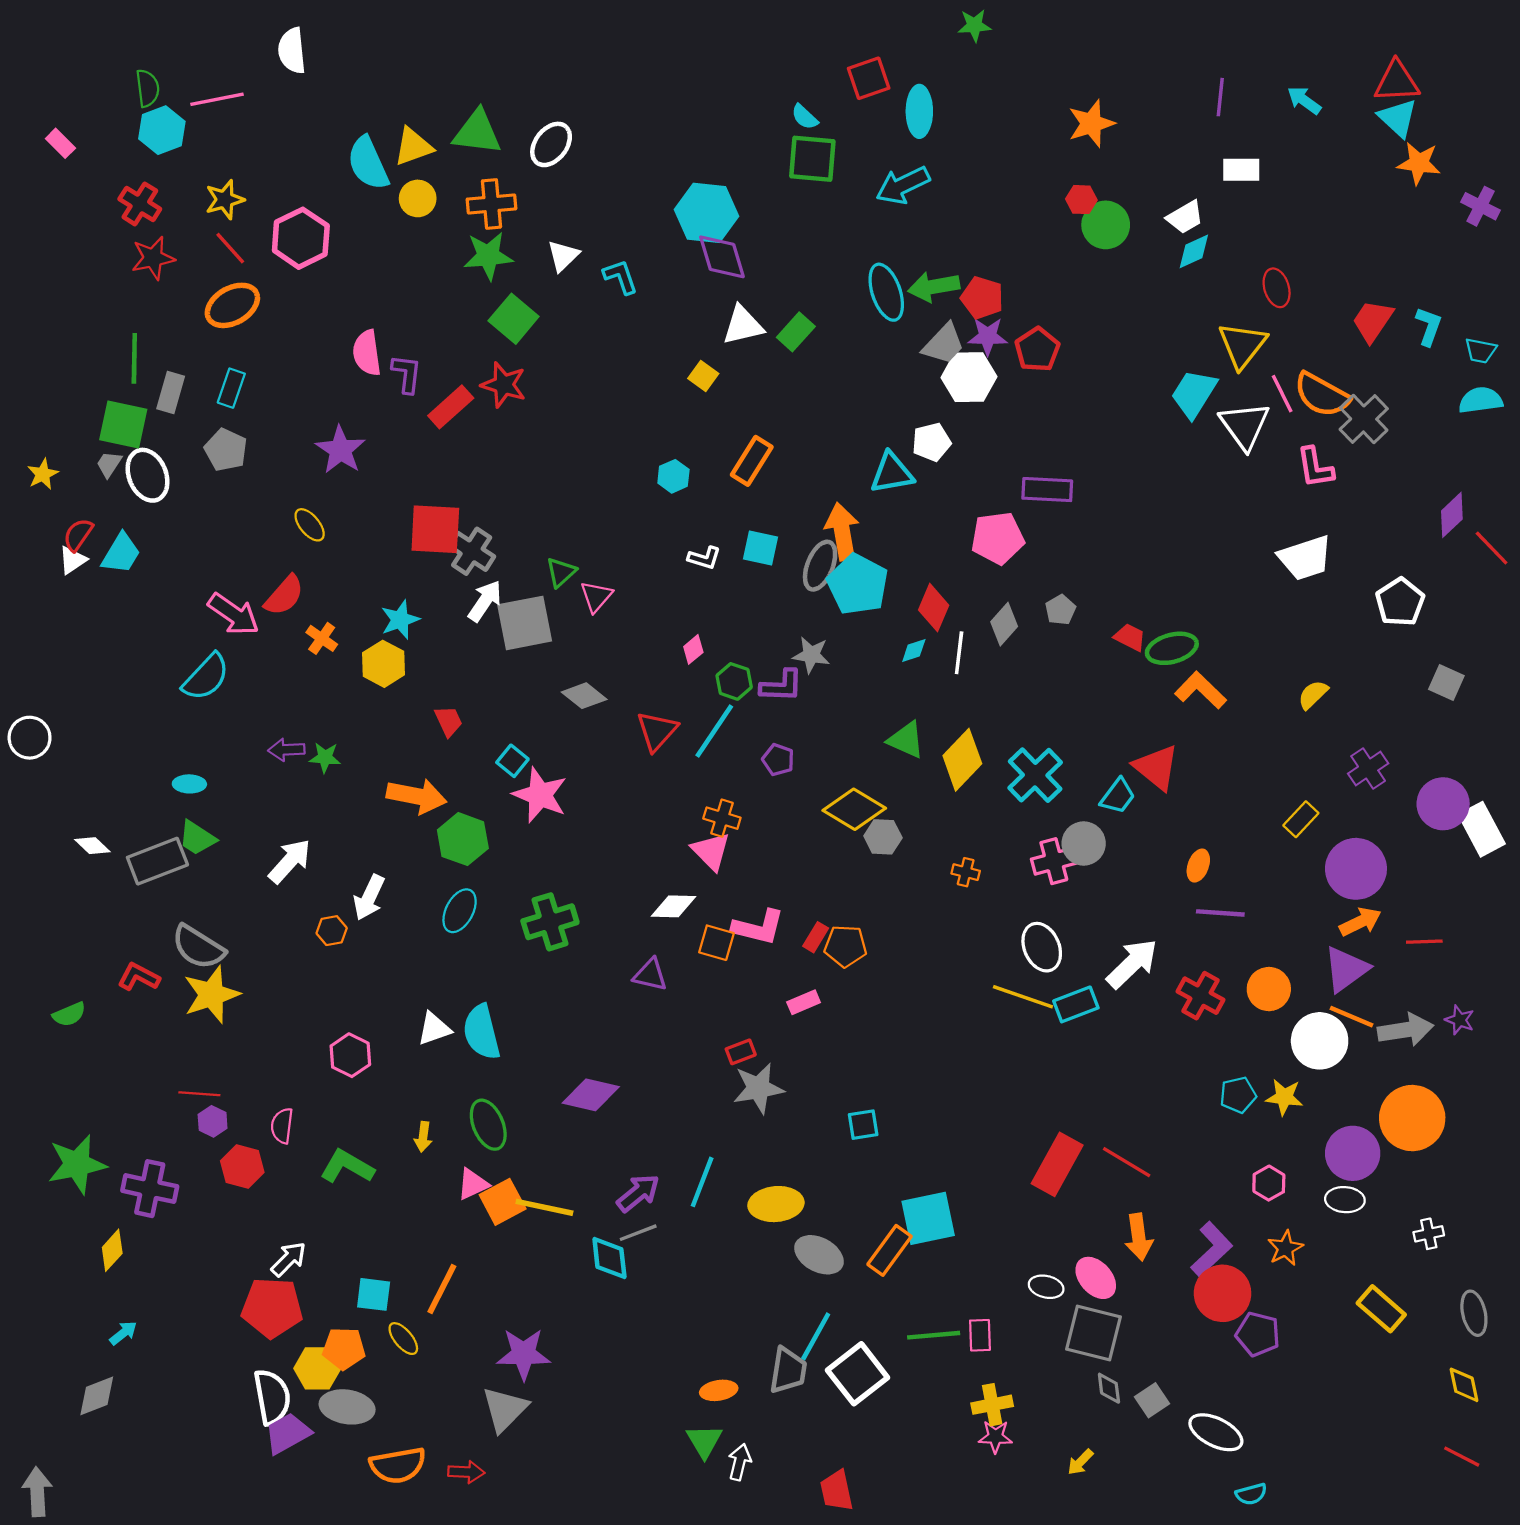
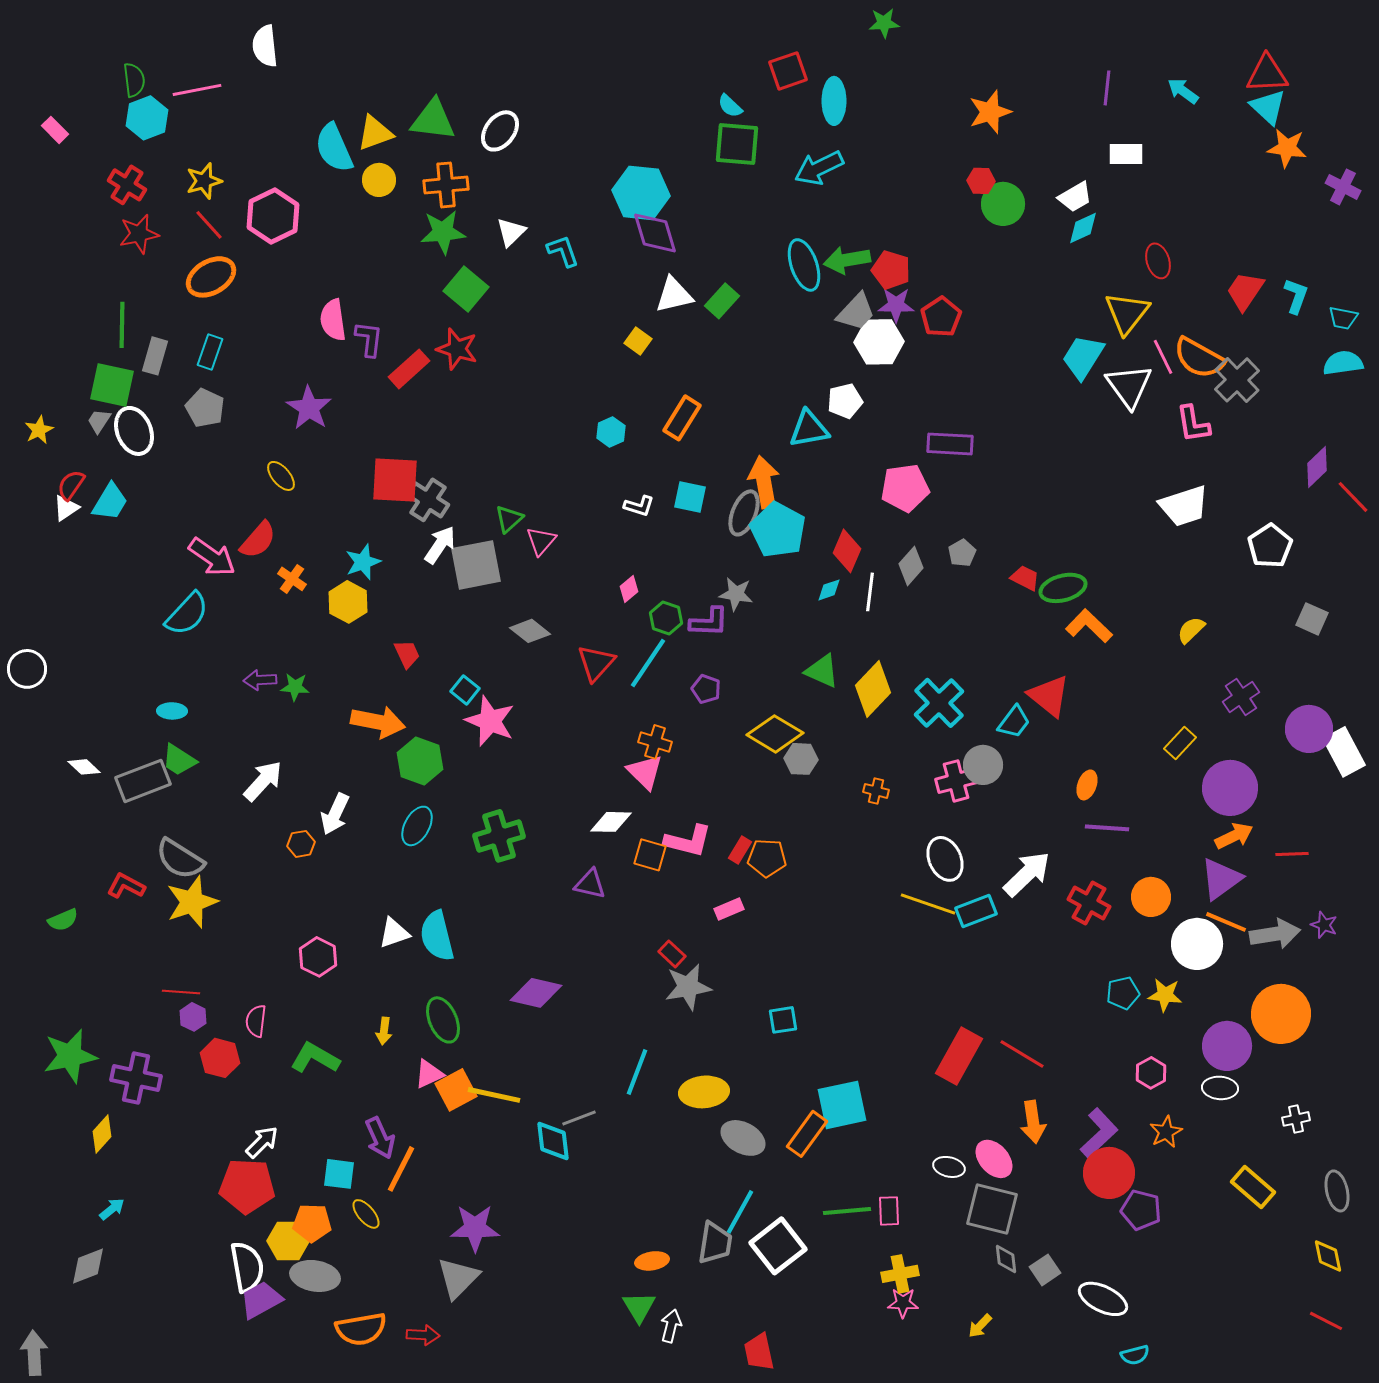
red rectangle: (741, 1052) -> (672, 954), turned 64
purple arrow: (638, 1193) -> (380, 1138), moved, turned 105

